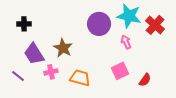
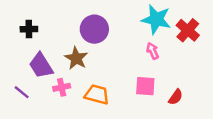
purple circle: (99, 24) -> (94, 29), moved
pink square: (120, 71) -> (145, 86), turned 30

